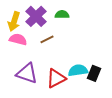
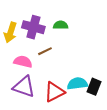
purple cross: (36, 16) -> (33, 27), turned -30
pink semicircle: (18, 39) -> (23, 62), moved

